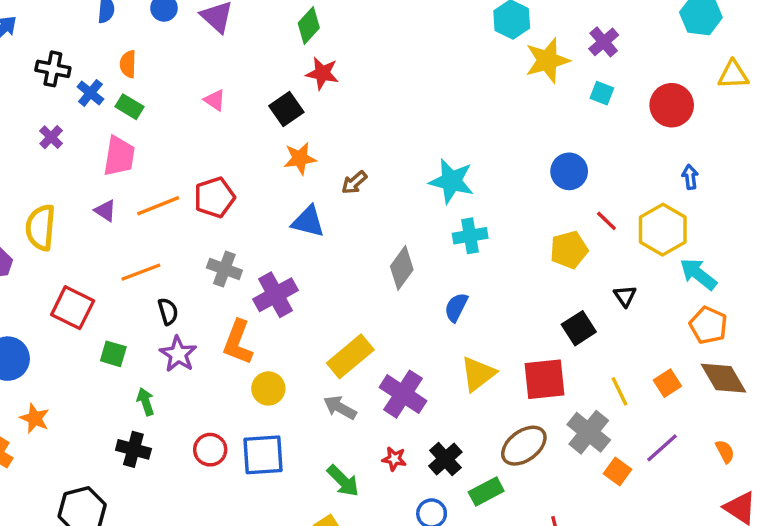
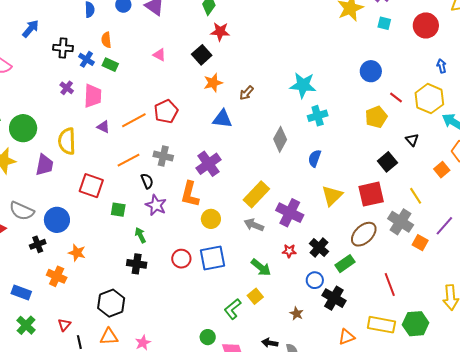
pink trapezoid: (119, 156) -> (93, 96), moved
gray cross: (224, 269) -> (163, 156), moved
orange square: (667, 383) -> (442, 170), moved

